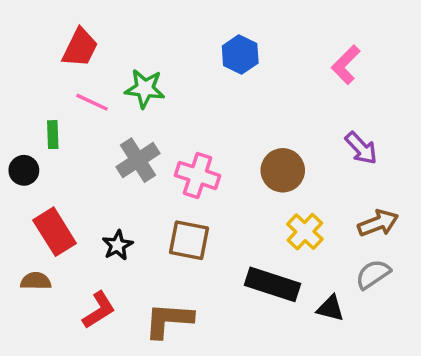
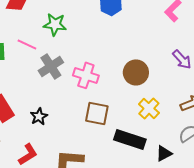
pink line: (92, 102) -> (27, 44), moved
brown square: (189, 240) -> (97, 113), moved
black triangle: (330, 308) -> (164, 153), turned -42

